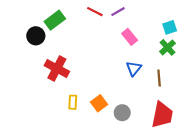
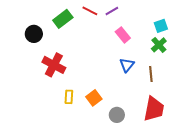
green rectangle: (55, 20) -> (63, 19), moved
gray circle: (122, 113) -> (117, 115), moved

